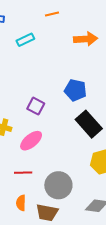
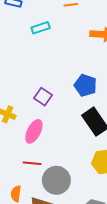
pink ellipse: (31, 141) -> (34, 131), turned -30
red line: (23, 173) -> (32, 163), moved

